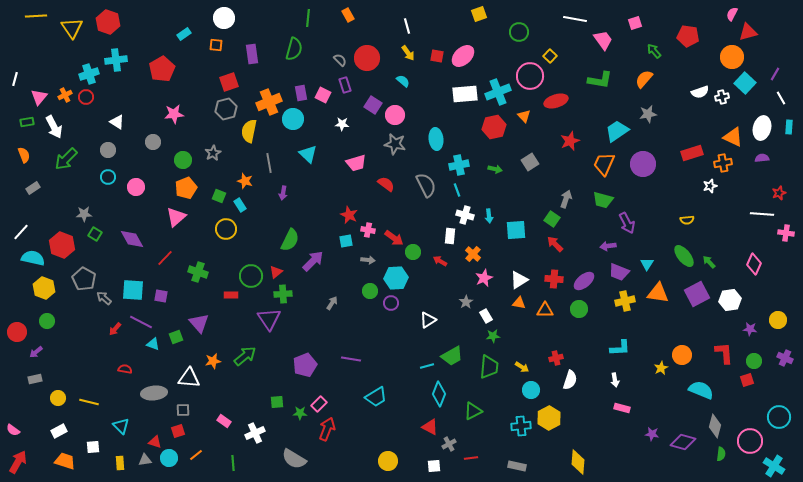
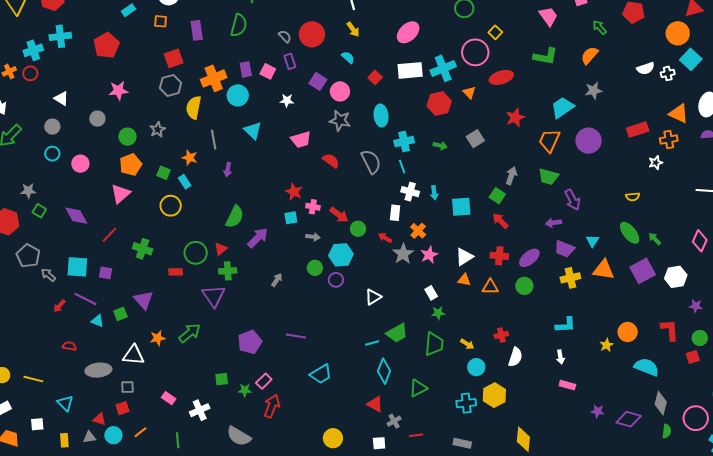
red square: (437, 56) -> (375, 77), moved, turned 32
gray star: (466, 302) -> (403, 254), moved, size x1.5

